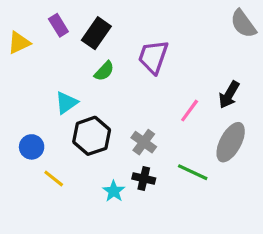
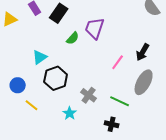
green semicircle: (104, 71) -> (73, 38), moved
gray cross: (144, 142) -> (89, 95), moved
black cross: (144, 178) -> (112, 124), moved

